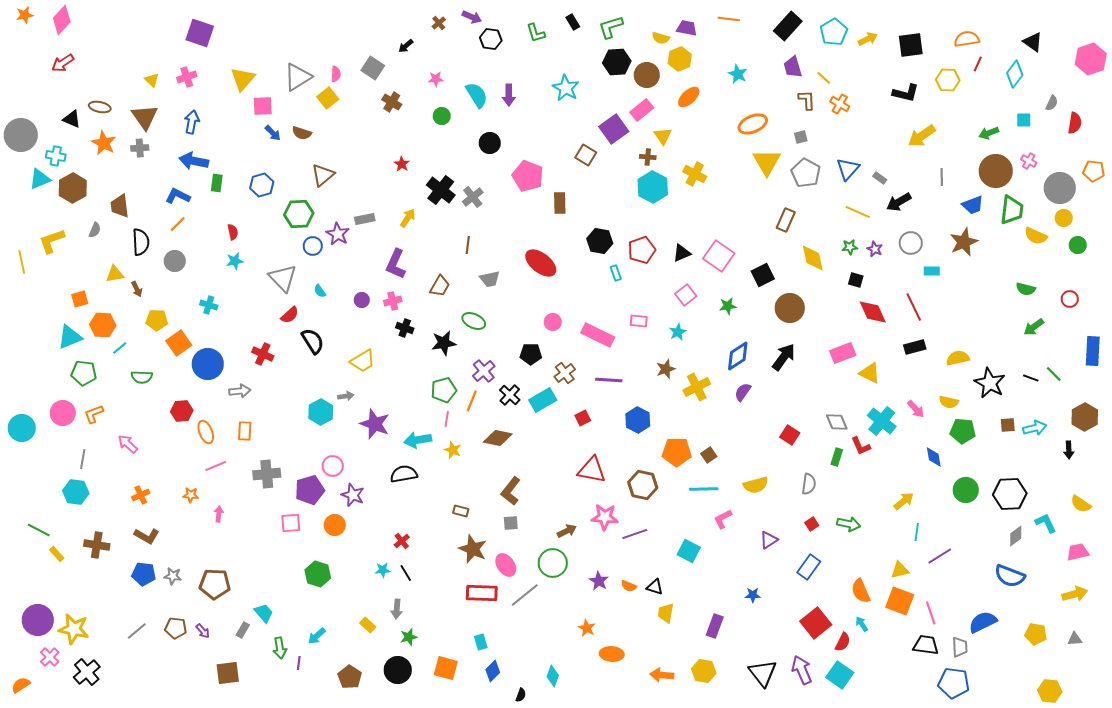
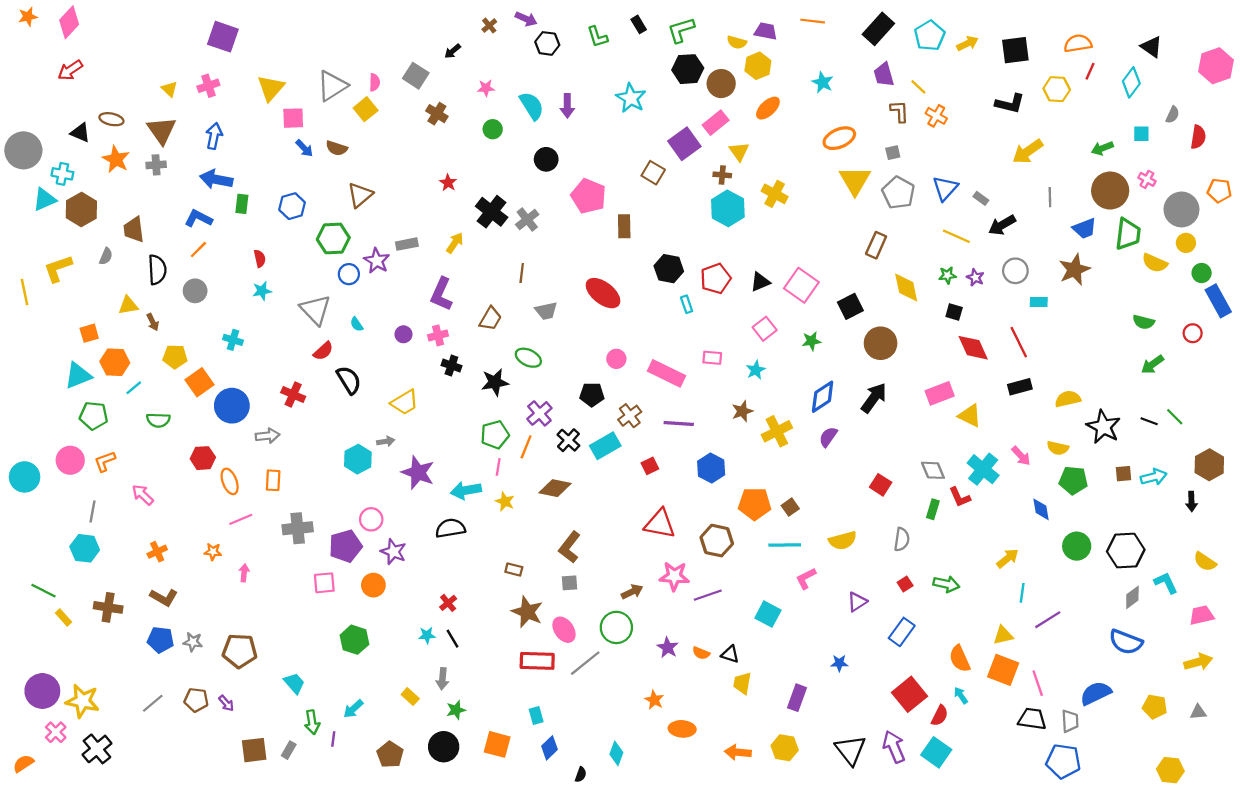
blue rectangle: (1093, 351) -> (1218, 301), moved, turned -32
gray rectangle: (243, 630) -> (289, 750), moved

